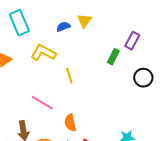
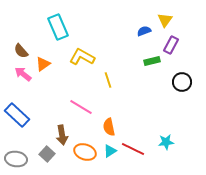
yellow triangle: (84, 21) -> (165, 20), moved
blue semicircle: (63, 27) -> (144, 31), moved
green rectangle: (113, 57) -> (152, 61), turned 49

